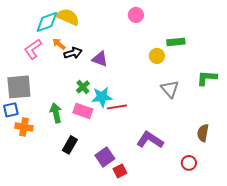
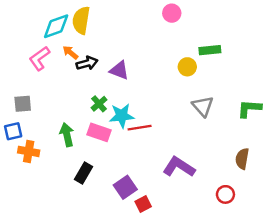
pink circle: (136, 15) -> (172, 13), moved
yellow semicircle: (68, 17) -> (81, 20), turned -105
green L-shape: (207, 78) -> (249, 109), moved
gray square: (19, 87) -> (23, 104), size x0.6

